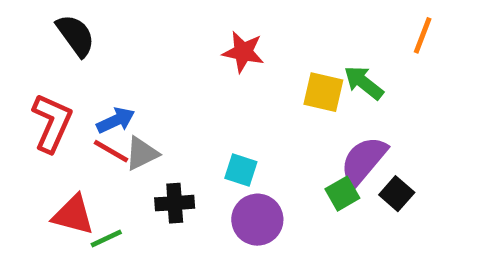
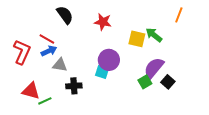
black semicircle: (76, 35) -> (65, 15), moved
red line: (111, 151) -> (47, 39), moved
gray triangle: (142, 153) -> (60, 65), turned 35
purple circle: (257, 220) -> (109, 60), moved

